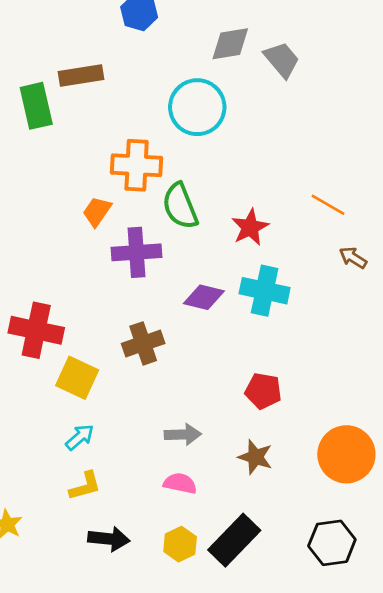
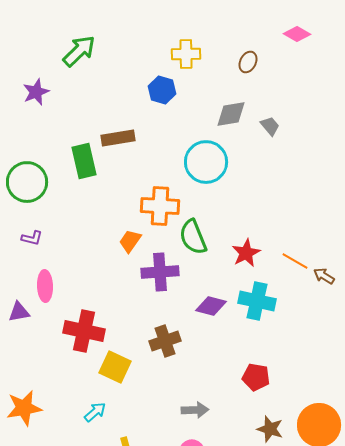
gray trapezoid: (282, 60) -> (270, 126), size x0.7
orange line: (328, 205) -> (295, 261), moved
cyan arrow: (80, 437) -> (95, 412), moved
brown star: (255, 457) -> (270, 429), moved

